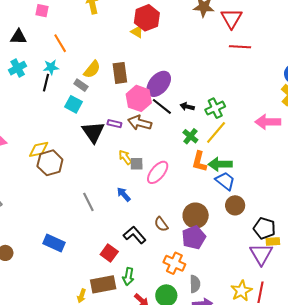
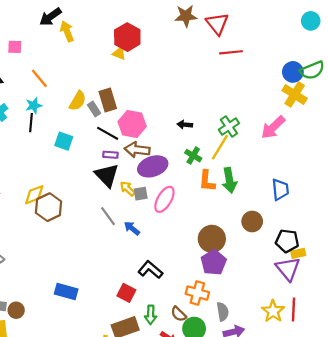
purple ellipse: (159, 84) -> (153, 166), moved, turned 40
gray rectangle: (81, 85) -> (94, 109), moved, turned 32
black line: (162, 106) -> (108, 133), moved
green cross: (215, 108) -> (229, 127), moved
pink arrow: (268, 122) -> (273, 127), turned -35
black triangle: (93, 132) -> (107, 175), moved
green arrow: (220, 164) -> (229, 180), turned -90
blue trapezoid: (225, 181) -> (280, 189), moved, turned 55
gray line: (88, 202) -> (108, 216), moved
brown semicircle: (161, 224) -> (179, 314), moved

